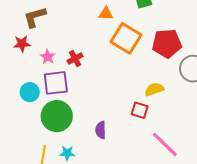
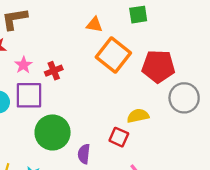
green circle: (57, 116) -> (53, 132), moved
purple semicircle: (101, 130) -> (84, 154), moved

